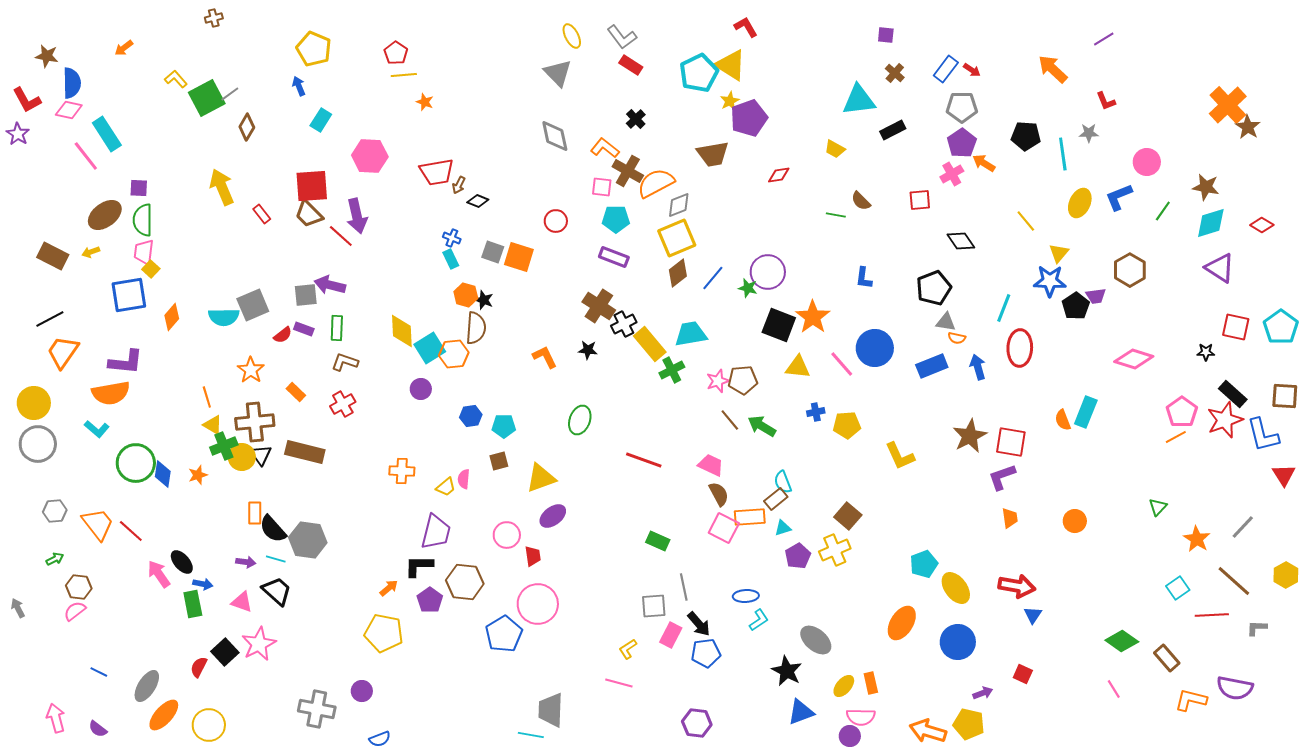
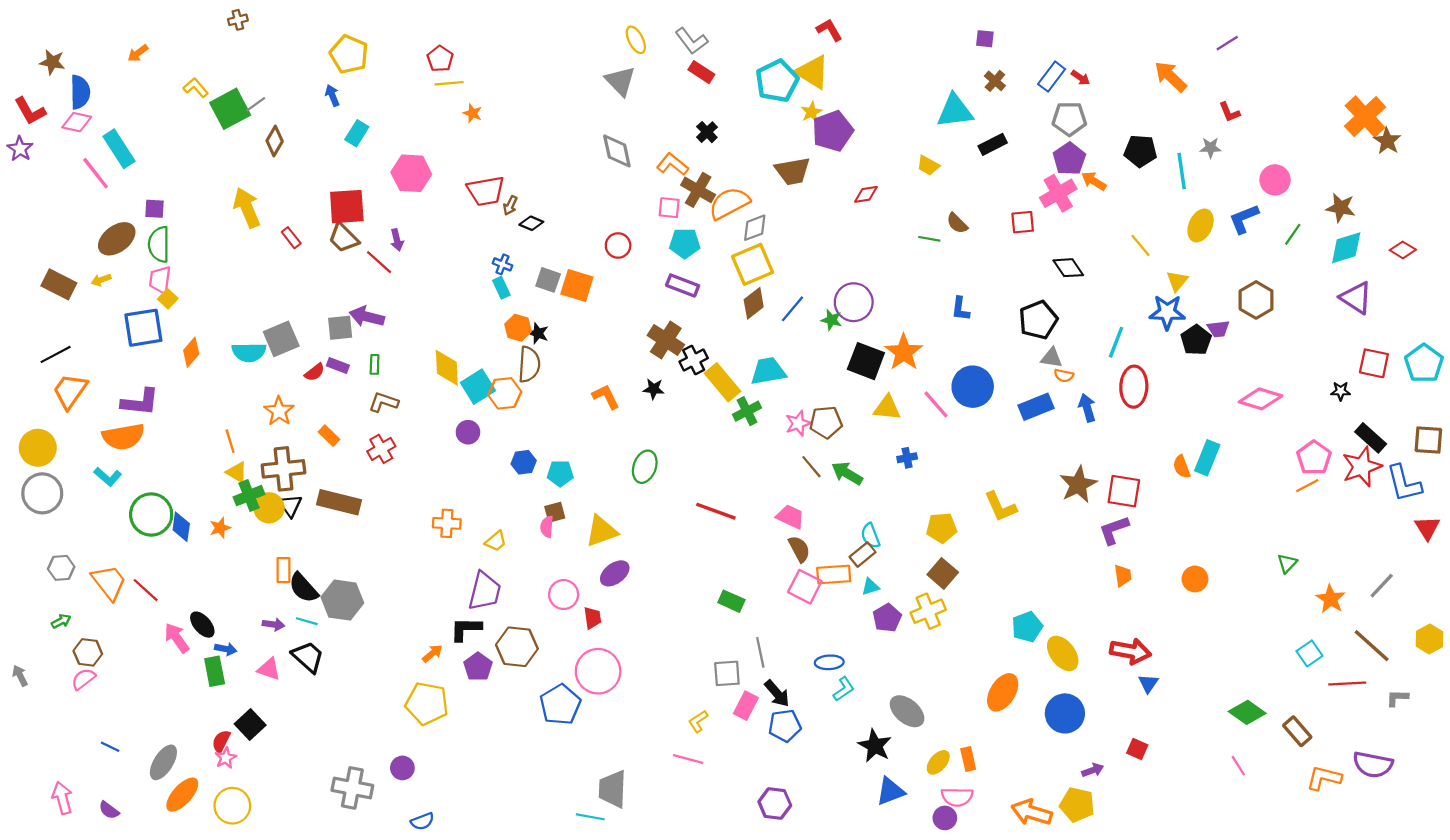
pink cross: (952, 174) -> (1058, 193), size x1.4
purple arrow: (357, 216) -> (397, 240), size x0.6
green rectangle: (337, 328) -> (375, 364), size x0.7
yellow pentagon: (847, 425) -> (942, 528), moved
pink semicircle: (464, 479) -> (547, 527), moved
pink star: (259, 644) -> (226, 758), moved, size x0.6

